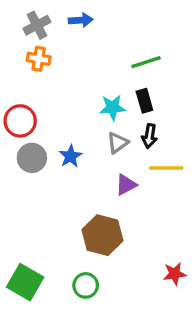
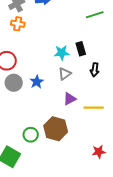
green line: (146, 62) -> (95, 15), moved
black arrow: (149, 136) -> (95, 70), moved
yellow line: (166, 168) -> (94, 108), moved
green circle: (86, 285) -> (31, 135), moved

